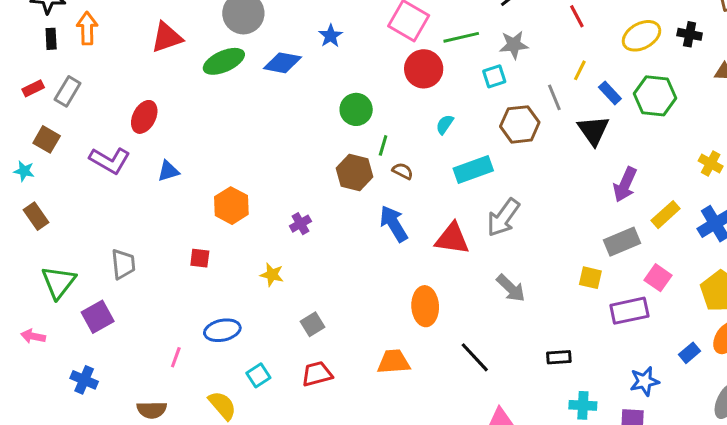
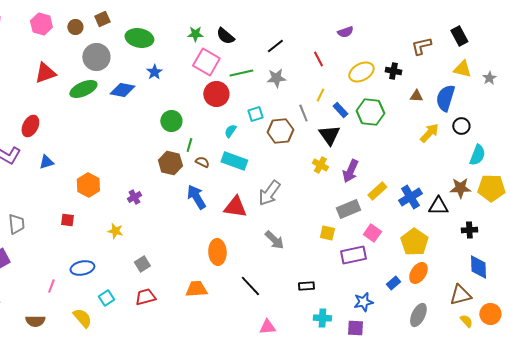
cyan square: (494, 76) -> (255, 114), moved
yellow cross: (711, 163) -> (320, 165), moved
cyan rectangle: (473, 170) -> (234, 161), moved, turned 40

